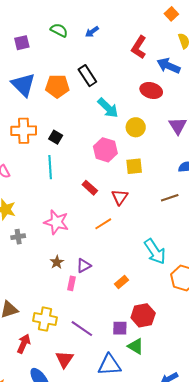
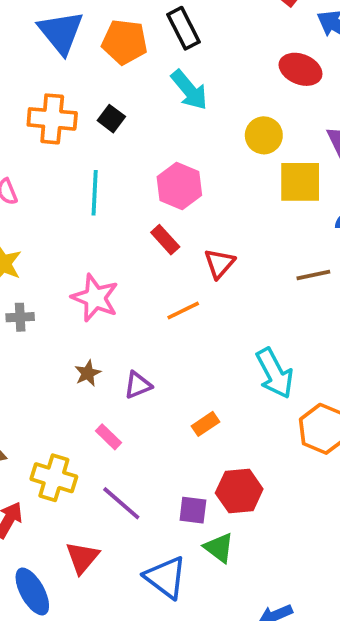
cyan arrow: (108, 108) -> (189, 90), moved
black square: (56, 137) -> (111, 119), moved
pink hexagon: (105, 150) -> (179, 186), moved
yellow square: (134, 166) -> (300, 182), moved, size x1.4
pink rectangle: (71, 283) -> (109, 437), moved, turned -64
blue triangle: (109, 365) -> (166, 577), turned 35

